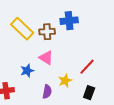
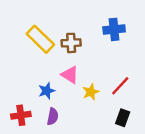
blue cross: (69, 21) -> (114, 29), moved
yellow star: (65, 81) -> (91, 92), moved
purple semicircle: (47, 92) -> (53, 116), moved

